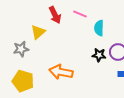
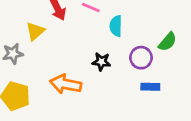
black star: (99, 55) -> (101, 62), moved

